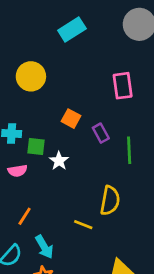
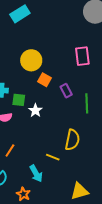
cyan rectangle: (72, 29) -> (20, 14), moved
yellow circle: (31, 76) -> (31, 60), moved
cyan arrow: (44, 247) -> (36, 174), moved

